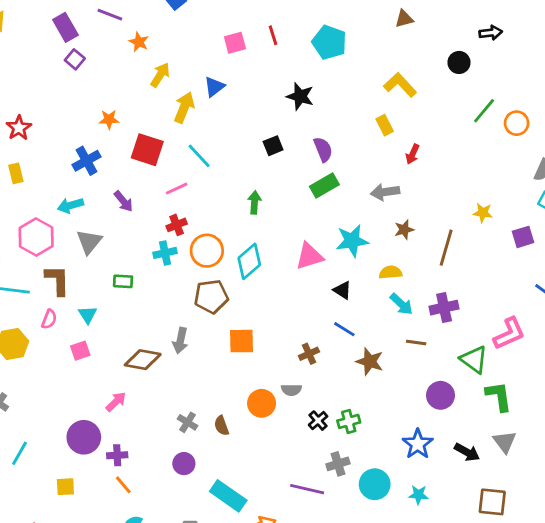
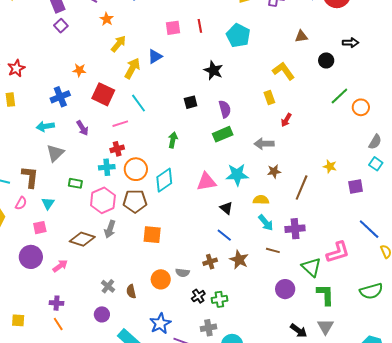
brown triangle: (404, 19) -> (301, 36), moved
pink hexagon: (36, 237) -> (103, 200), moved
brown cross: (309, 354) -> (210, 262), moved
purple circle: (84, 437) -> (31, 257), moved
blue star: (418, 444) -> (160, 323), moved

